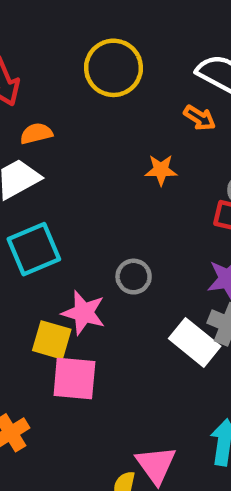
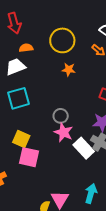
yellow circle: (113, 68) -> (62, 40), moved
orange star: (161, 170) -> (69, 70), moved
pink star: (84, 313) -> (63, 132), moved

